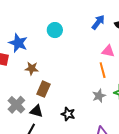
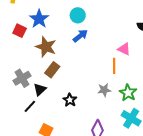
blue arrow: (98, 22) -> (80, 36), moved
brown star: (32, 68) -> (46, 47), size x1.5
black triangle: (36, 111) -> (40, 89), turned 48

